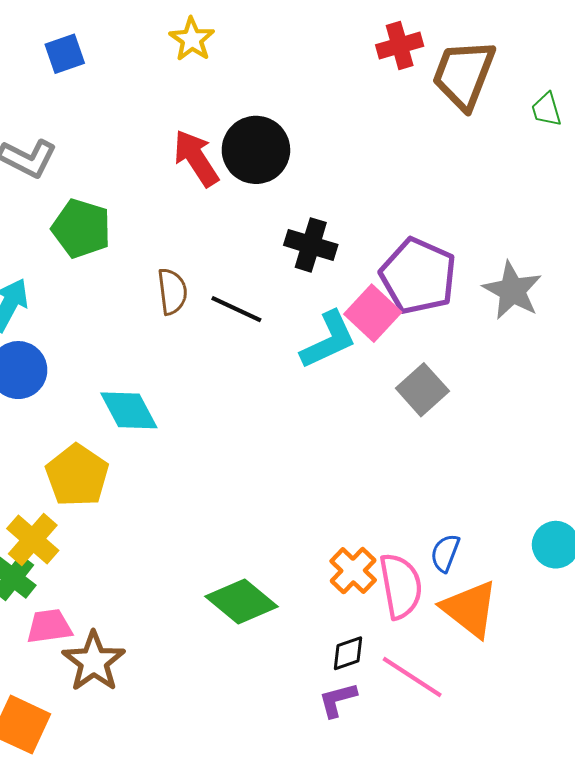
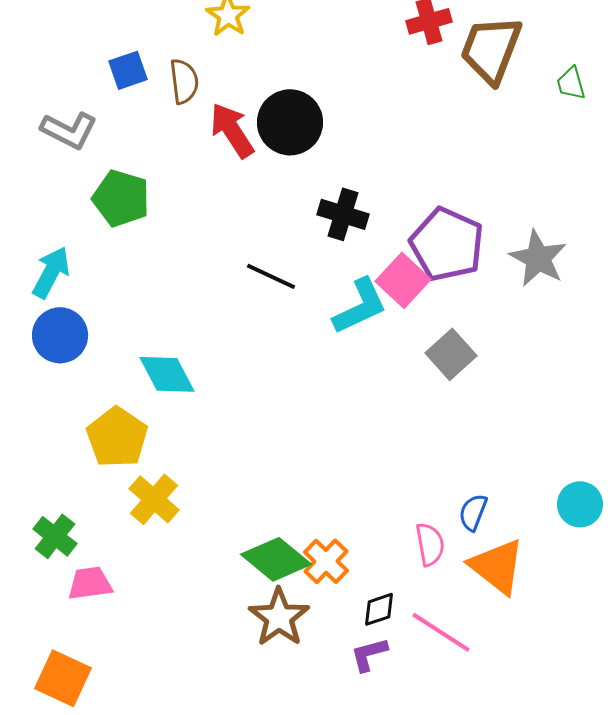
blue square: (65, 54) -> (128, 70), moved
brown semicircle: (172, 291) -> (184, 81), moved
yellow cross: (33, 540) -> (154, 499), moved
orange cross: (353, 571) -> (326, 561), moved
pink semicircle: (401, 586) -> (430, 544), size x0.7
brown star: (94, 662) -> (279, 617), moved

